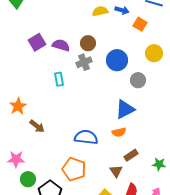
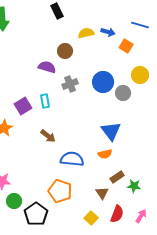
purple square: (37, 42) -> (23, 106), moved
brown circle: (88, 43) -> (65, 51), moved
gray circle: (138, 80) -> (123, 93), moved
blue triangle: (125, 109) -> (111, 131), turned -40
brown arrow: (37, 126) -> (48, 136), moved
green star: (159, 164) -> (134, 186), moved

